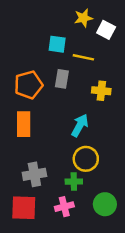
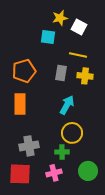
yellow star: (83, 18) -> (60, 18), moved
white square: (106, 30) -> (79, 27), moved
yellow line: (83, 57) -> (78, 55), moved
gray rectangle: (62, 79) -> (61, 73), moved

